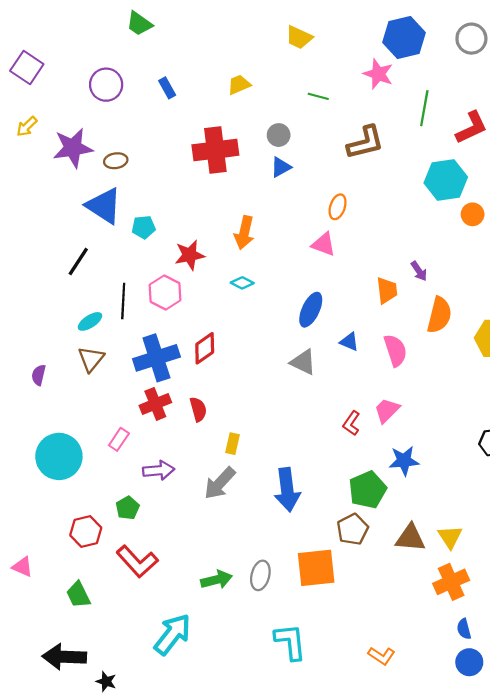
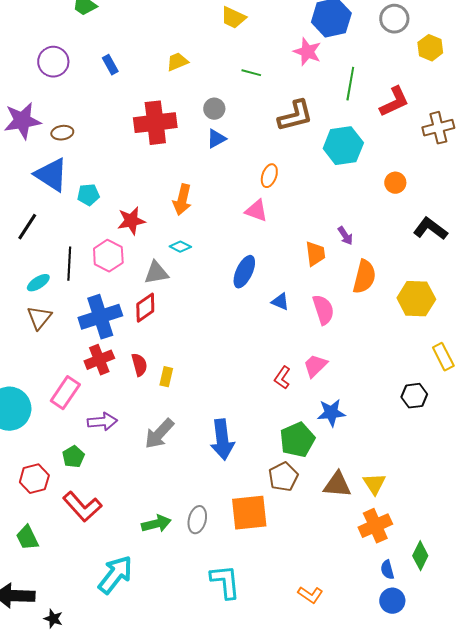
cyan hexagon: (446, 180) -> (343, 146), moved
gray triangle: (303, 362) -> (156, 273), moved, turned -36
pink rectangle: (119, 439) -> (65, 393), size x1.5
yellow rectangle: (233, 444) -> (166, 377), moved

